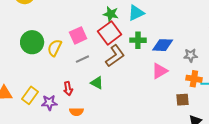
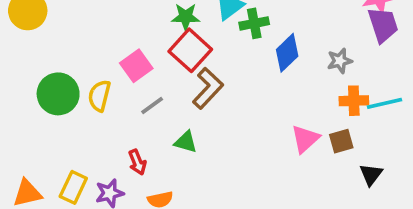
green cross: (138, 40) -> (254, 23), moved
blue diamond: (163, 45) -> (287, 53), turned -35
pink triangle: (160, 71) -> (305, 139), moved

